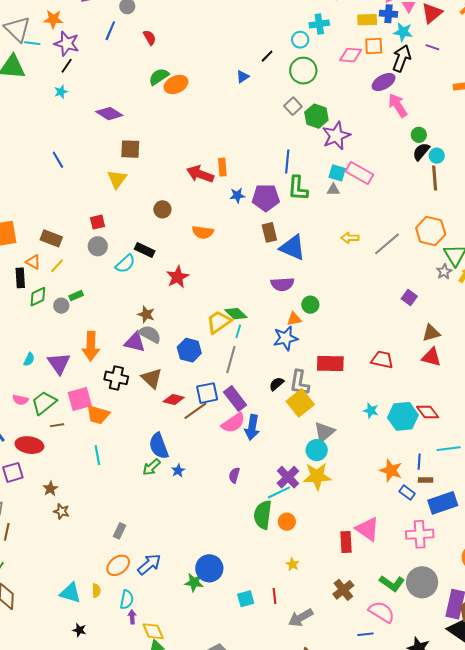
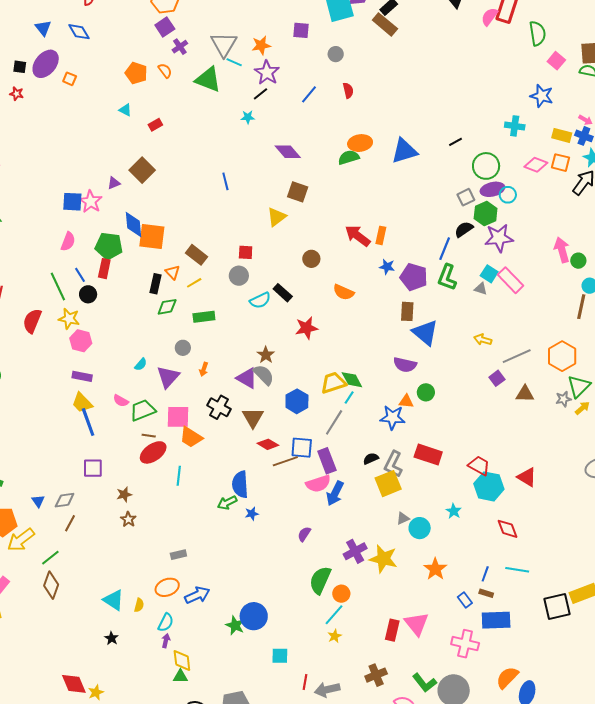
orange star: (53, 19) -> (261, 45), turned -30
blue line: (110, 31) -> (309, 94), moved
cyan circle: (300, 40) -> (508, 195), moved
green semicircle: (159, 77) -> (349, 157), moved
blue triangle: (243, 77) -> (404, 151), moved, size x2.0
purple ellipse: (384, 82) -> (492, 189), moved
pink arrow: (398, 105) -> (562, 250), moved
black semicircle: (421, 152) -> (464, 229), moved
green rectangle: (76, 296) -> (204, 317), size x1.5
purple square: (409, 298) -> (497, 378), moved
gray circle: (61, 306) -> (183, 348), moved
brown triangle: (431, 333) -> (525, 394), moved
orange arrow: (91, 346) -> (204, 369), size x0.5
cyan hexagon: (403, 416) -> (489, 486), moved
gray triangle: (324, 432) -> (403, 518), size x0.6
red ellipse: (29, 445) -> (153, 452), moved, turned -60
cyan circle: (317, 450) -> (420, 528), moved
orange star: (391, 470) -> (435, 569), moved
cyan line: (279, 492) -> (334, 615), moved, turned -40
gray rectangle: (120, 531) -> (178, 555), turned 35
red line: (275, 596) -> (305, 682), moved

